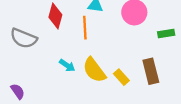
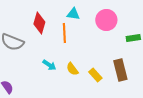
yellow semicircle: (94, 70) -> (72, 69), size x0.6

